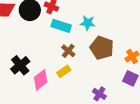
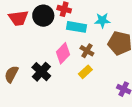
pink diamond: (41, 80) -> (63, 53), moved

